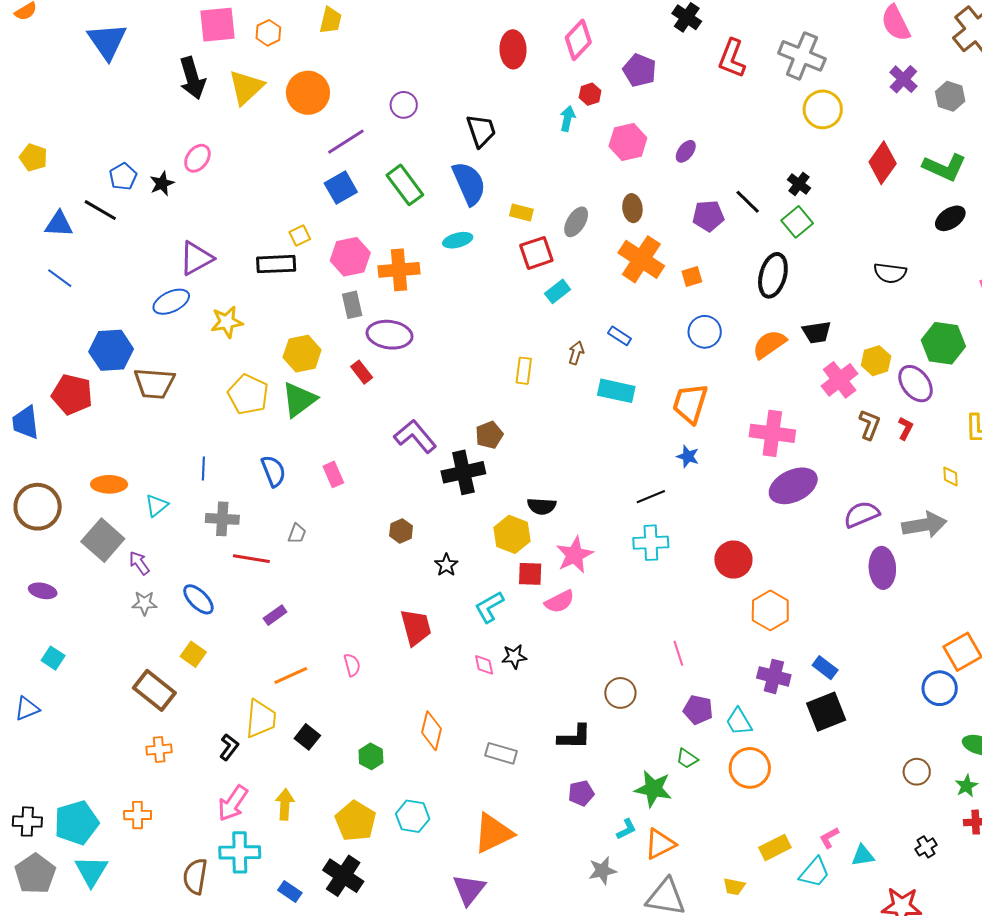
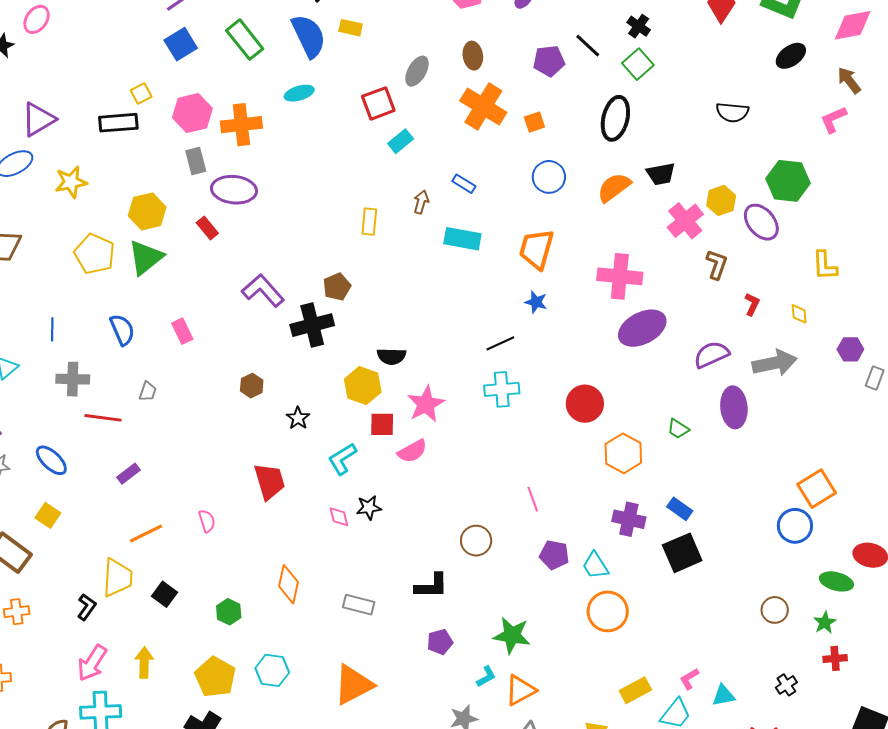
yellow rectangle: (521, 213) -> (351, 28), moved
red L-shape: (906, 428) -> (752, 304), moved
green trapezoid: (687, 759) -> (678, 429), moved

